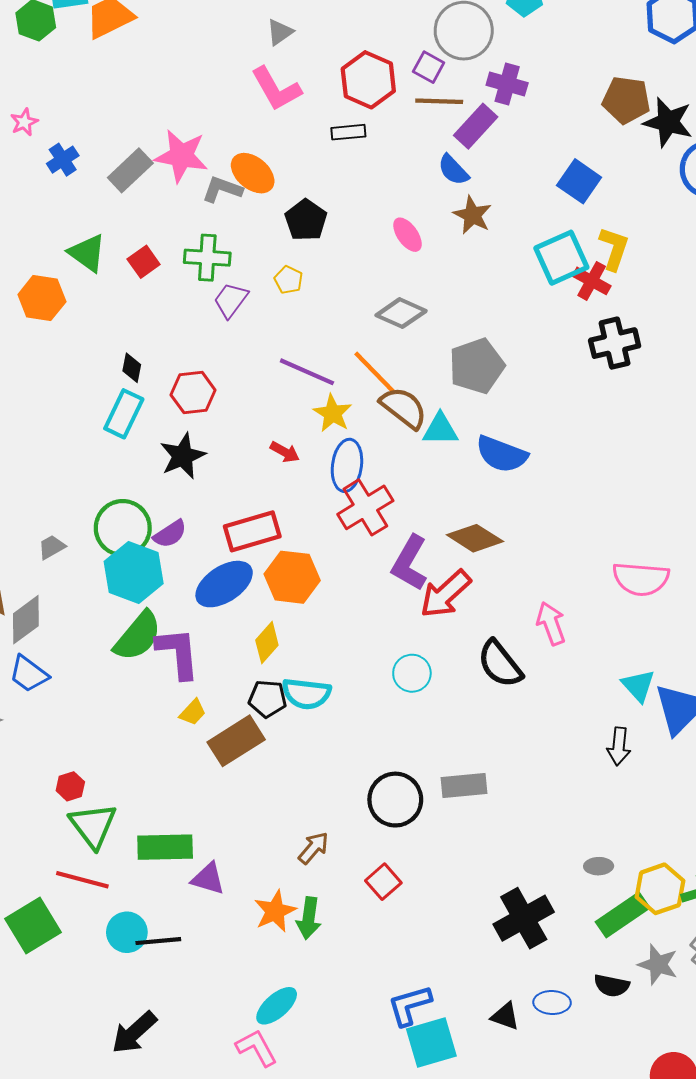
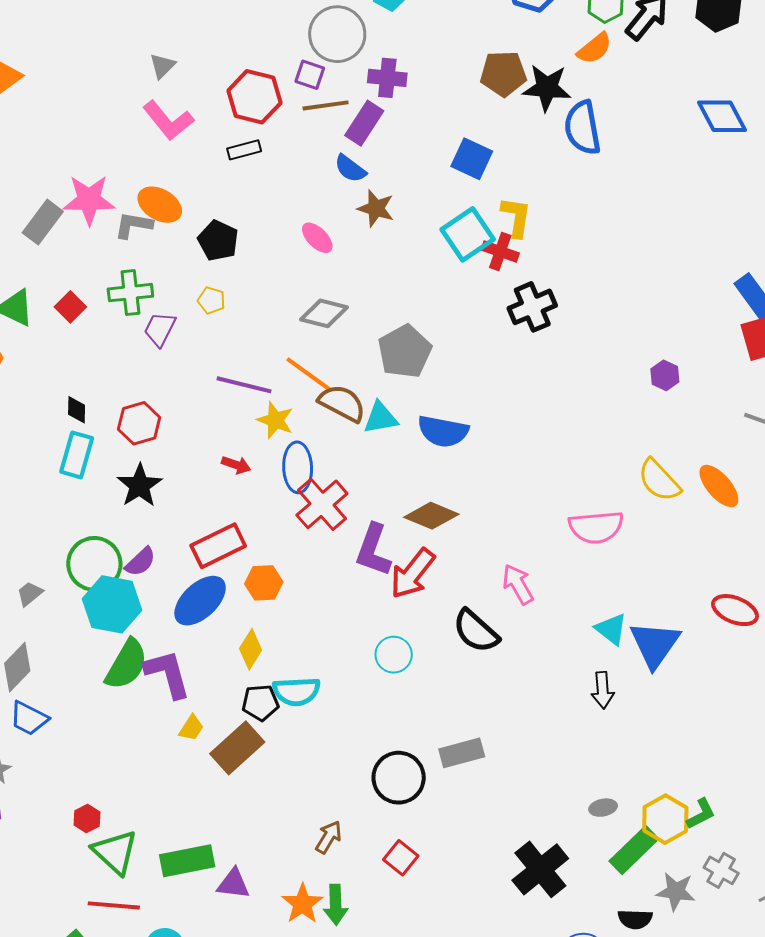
orange hexagon: (292, 577) -> (264, 583), size x0.7

